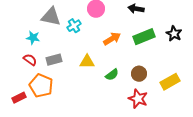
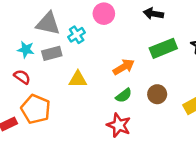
orange arrow: (112, 39) -> (124, 67), moved
gray rectangle: (54, 60) -> (52, 53), moved
yellow triangle: (87, 62) -> (78, 79), moved
red star: (138, 99) -> (119, 125), moved

